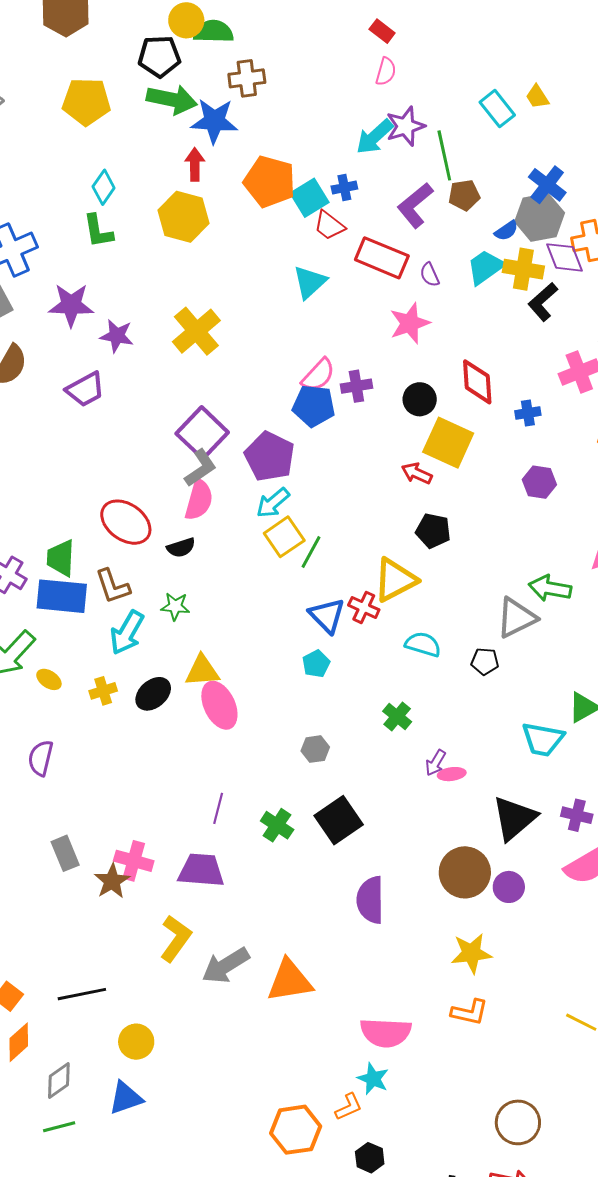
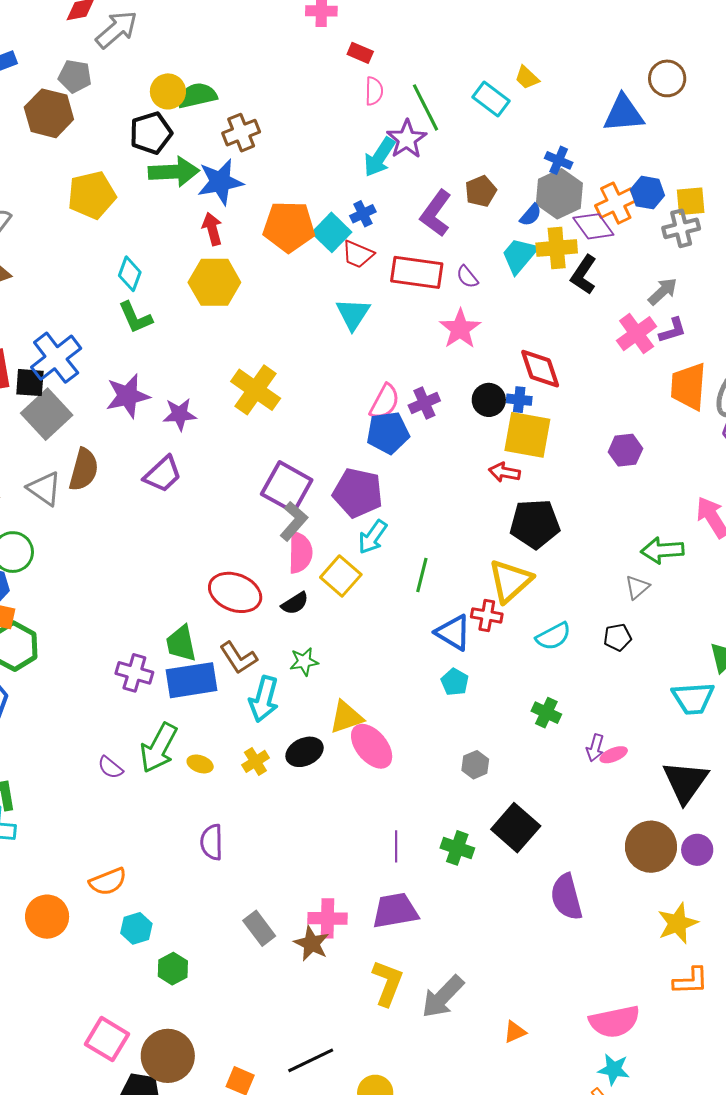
green line: (444, 155) -> (426, 107), moved
blue cross: (547, 185) -> (559, 160), size x0.7
blue cross: (528, 413) -> (519, 400), moved, turned 30
black pentagon: (433, 531) -> (535, 524), size x1.4
yellow square: (284, 537) -> (341, 576), moved
gray triangle: (516, 618) -> (637, 587), size x0.6
cyan semicircle: (423, 644) -> (553, 636), turned 150
black ellipse: (153, 694) -> (305, 752), turned 30
orange triangle: (290, 981) -> (515, 1032), moved, size x0.5

